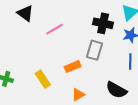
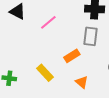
orange triangle: (78, 95) -> (82, 82), turned -40

